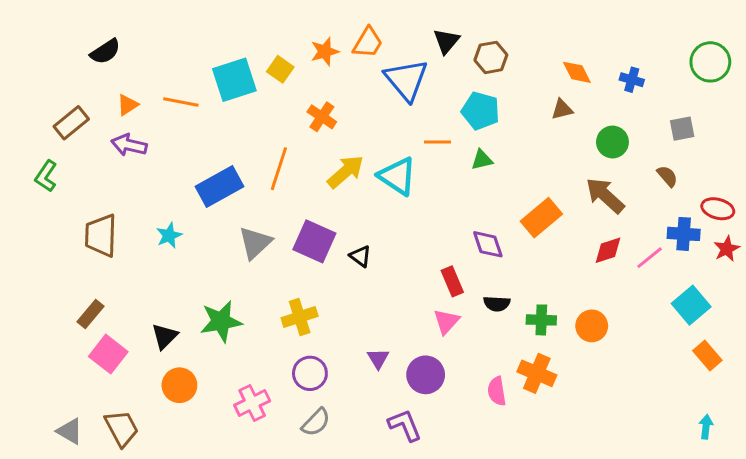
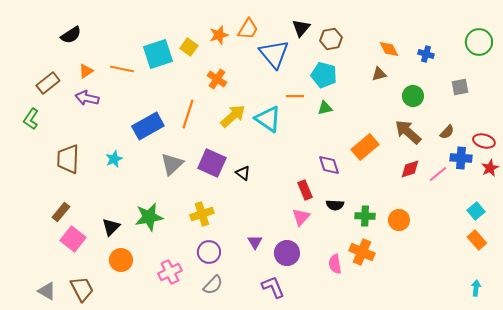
brown semicircle: (667, 176) -> (447, 132), moved, turned 84
cyan square: (691, 305) -> (476, 211), moved, size x0.7

